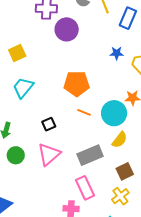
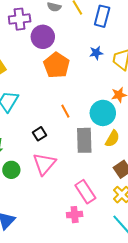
orange pentagon: (77, 84) -> (57, 65), moved, turned -30
orange line: (84, 112) -> (65, 111), moved, turned 48
gray rectangle: (90, 155) -> (84, 140), moved, turned -60

